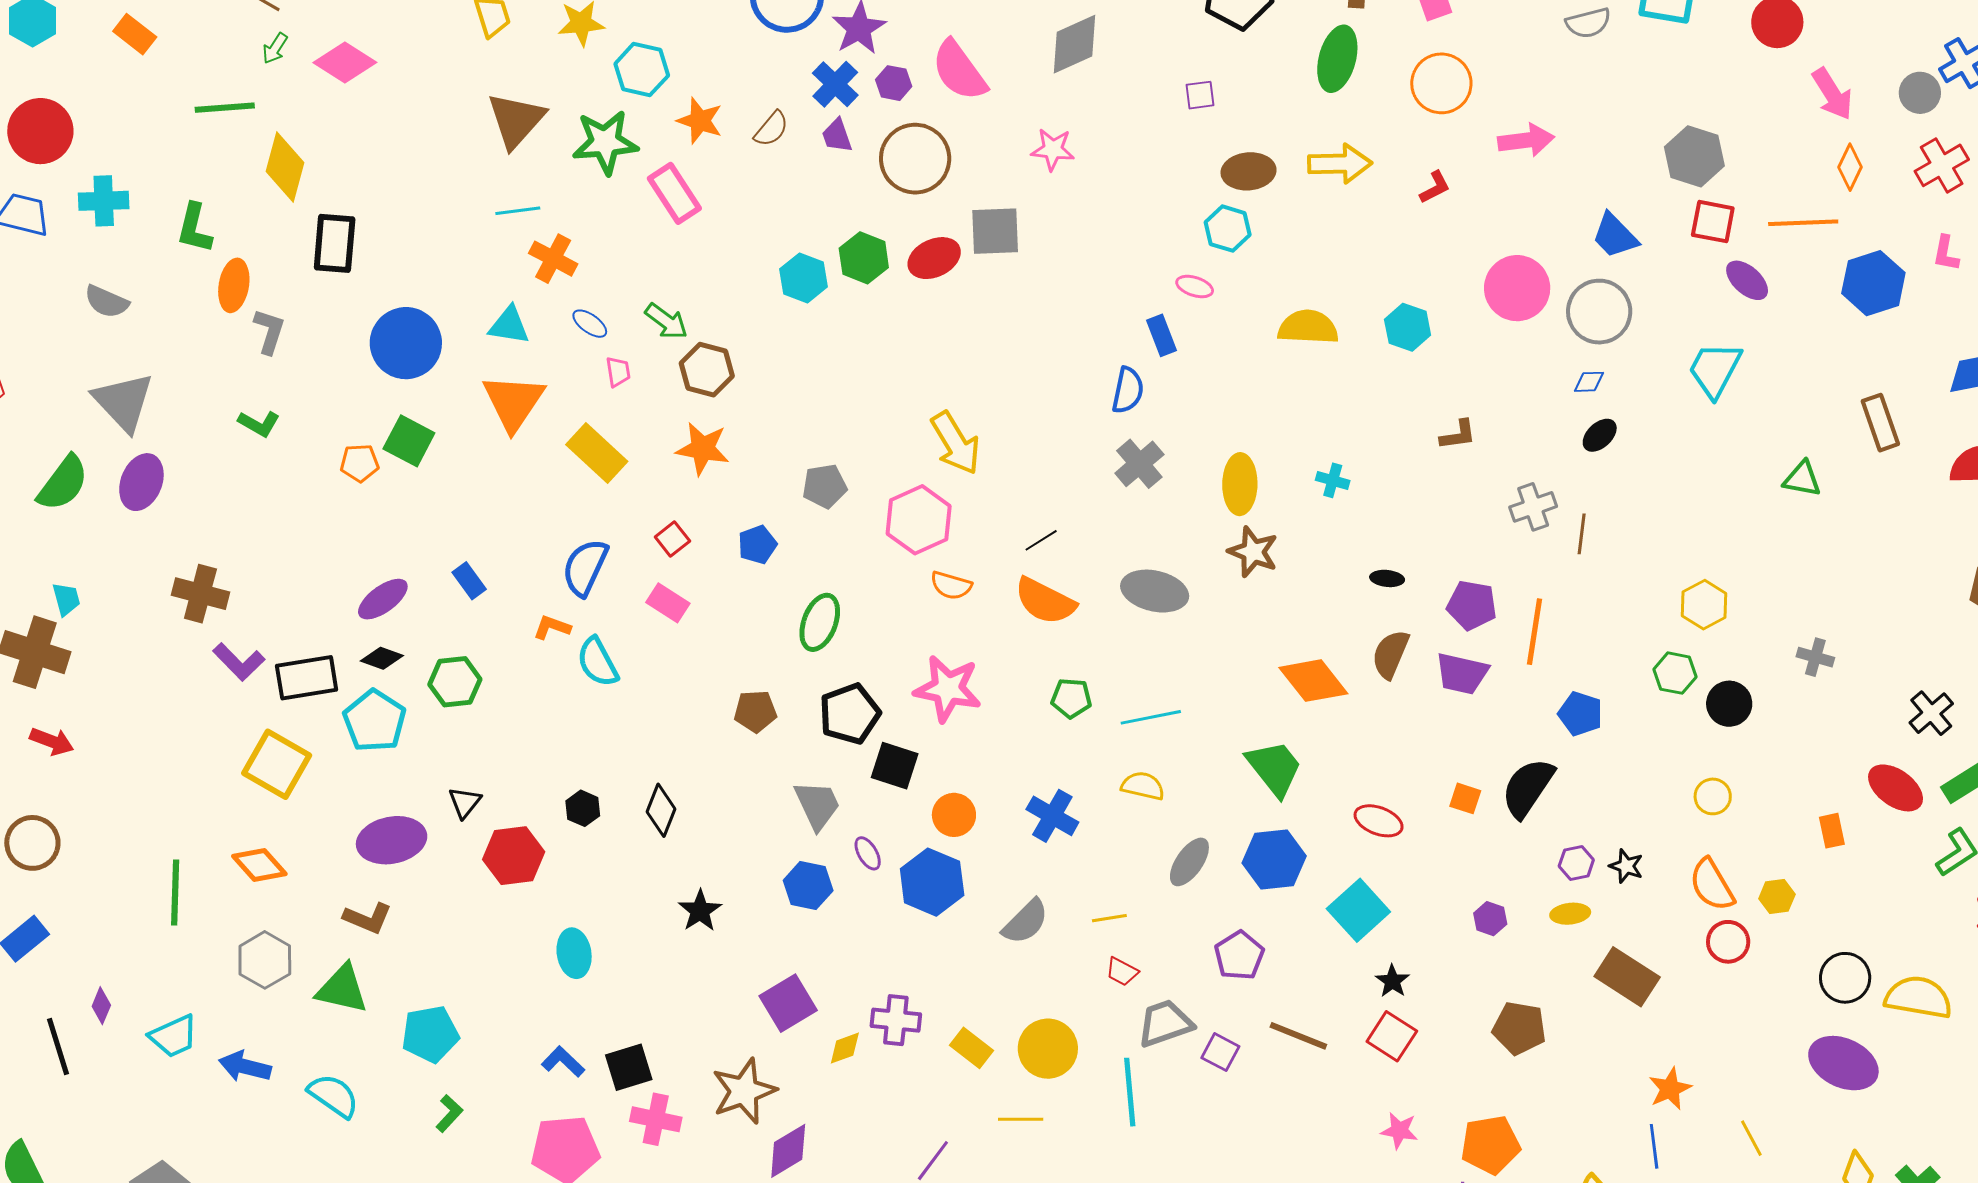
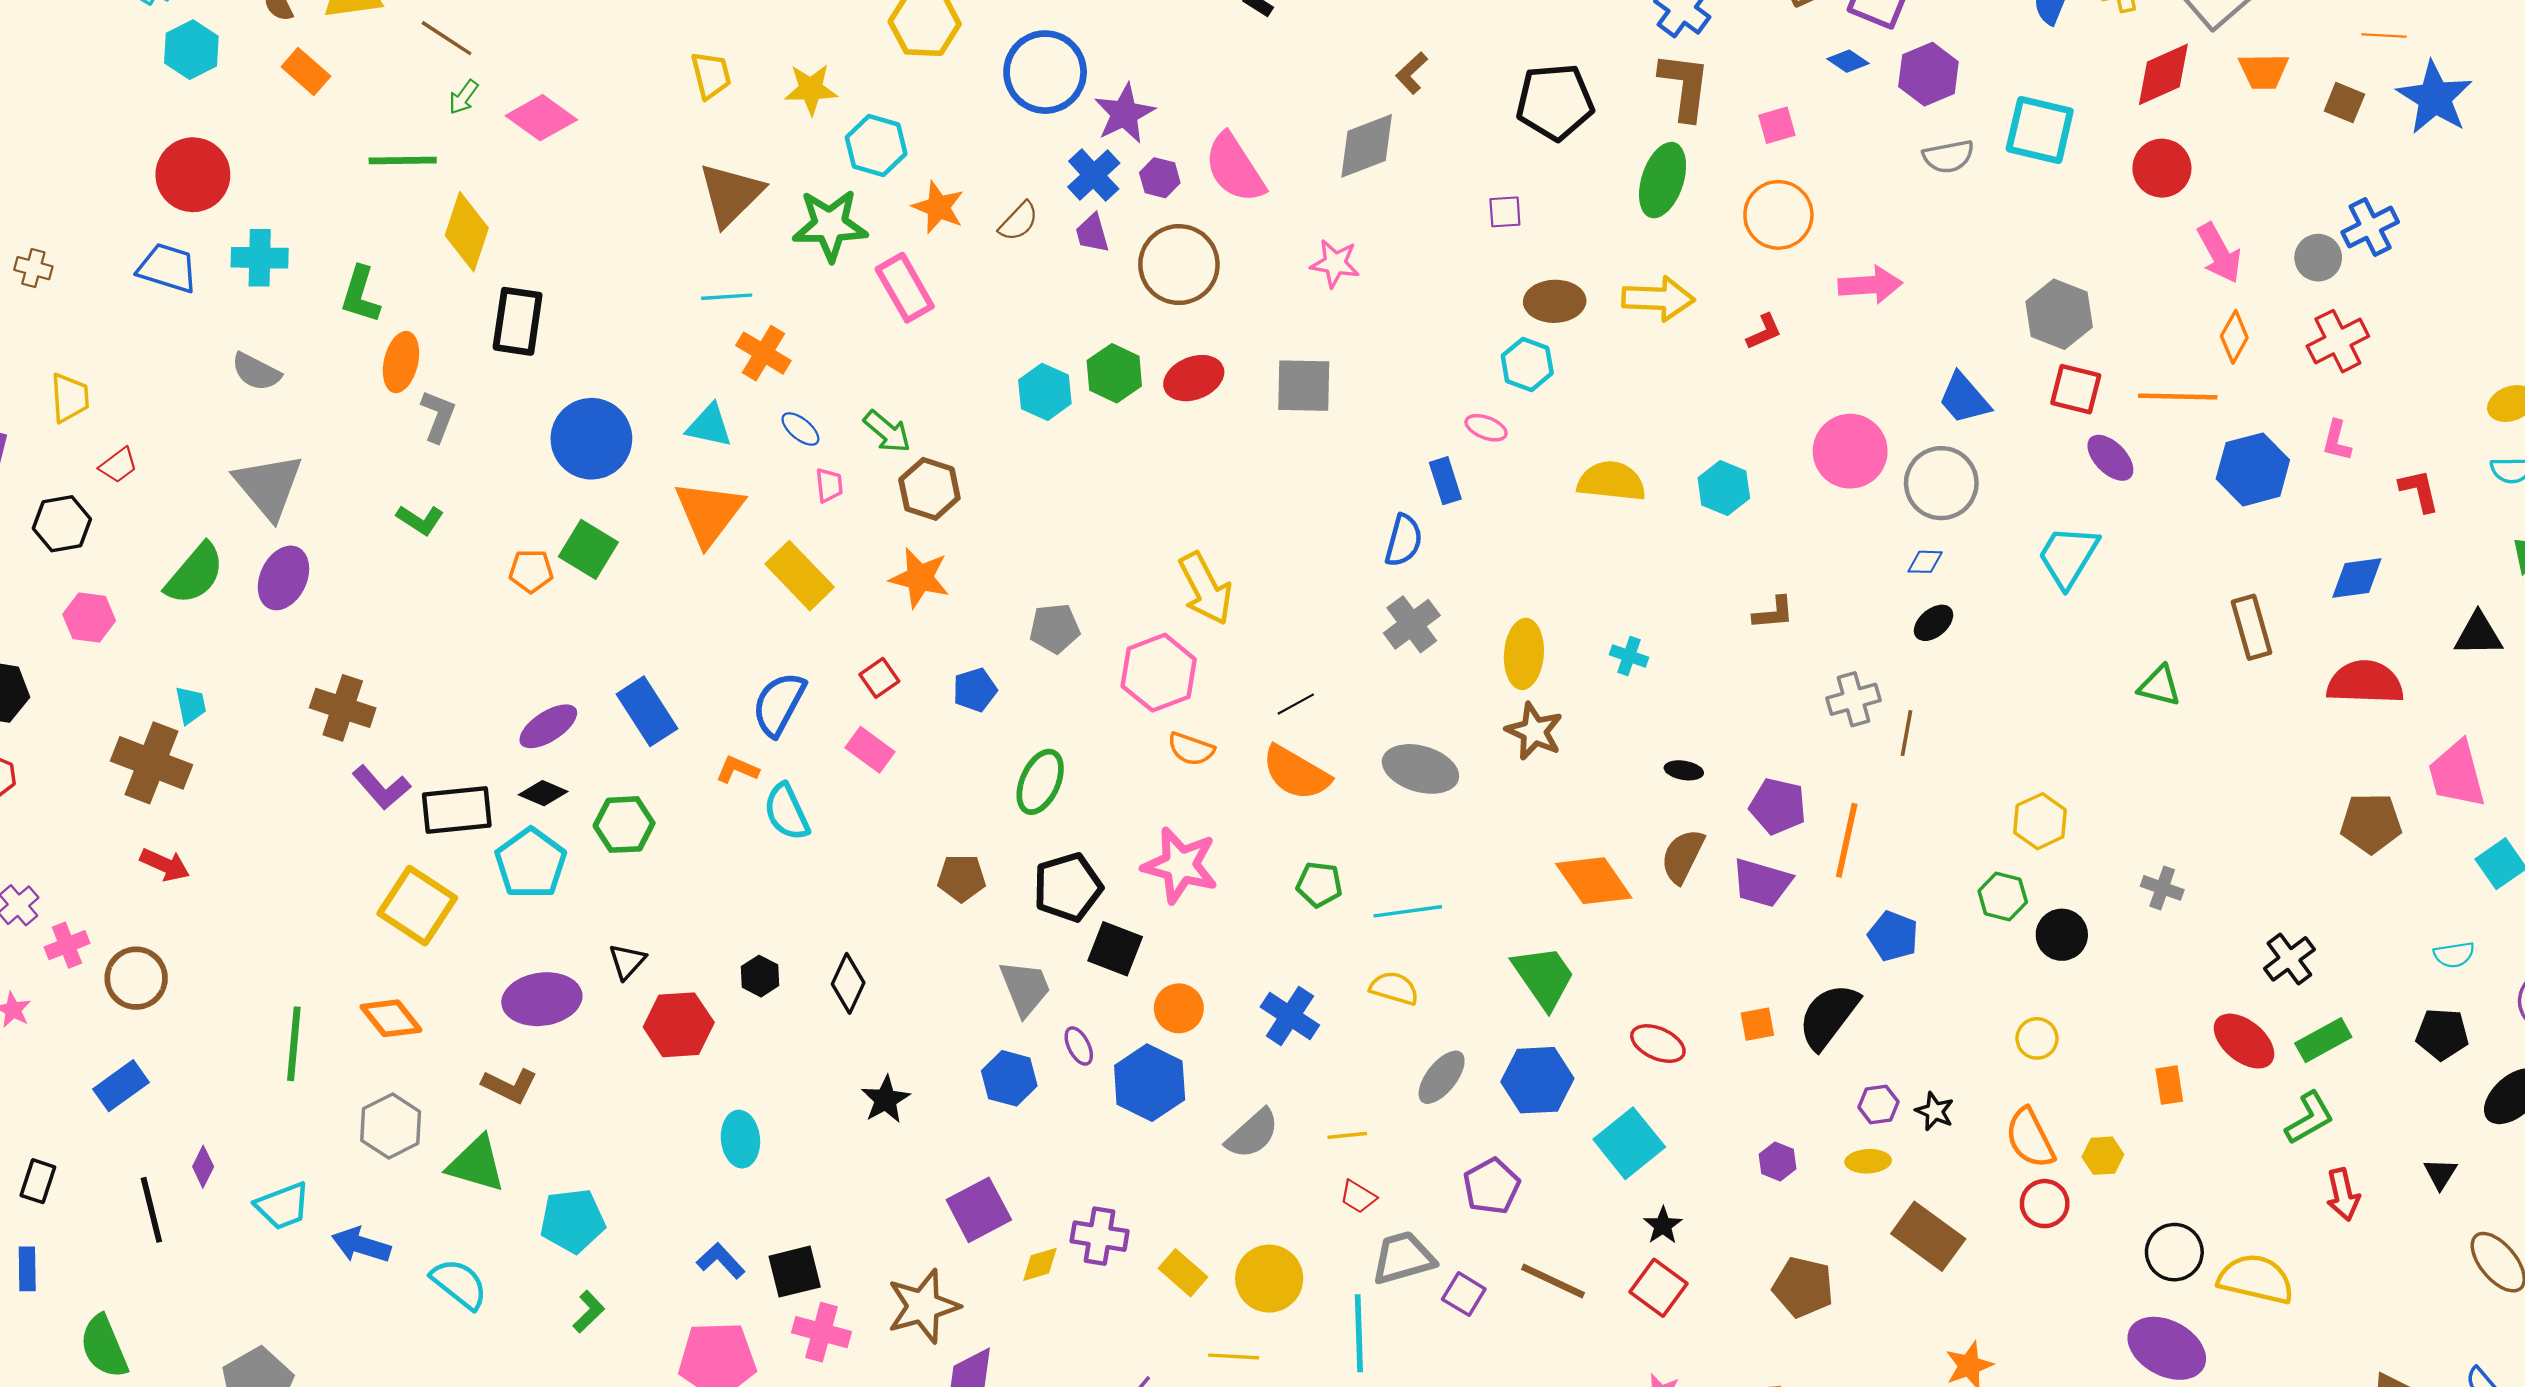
gray square: (995, 231) -> (1304, 386), moved
blue rectangle: (469, 581) -> (647, 711), size x1.6
orange square: (1465, 798) -> (1757, 1024), turned -32

